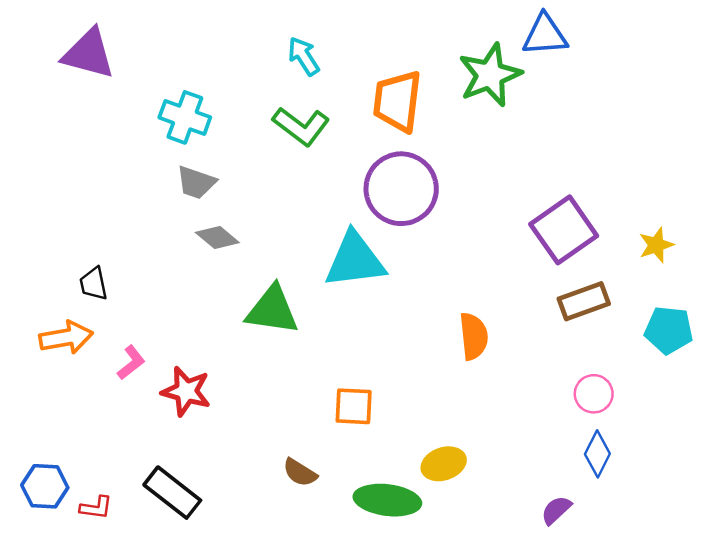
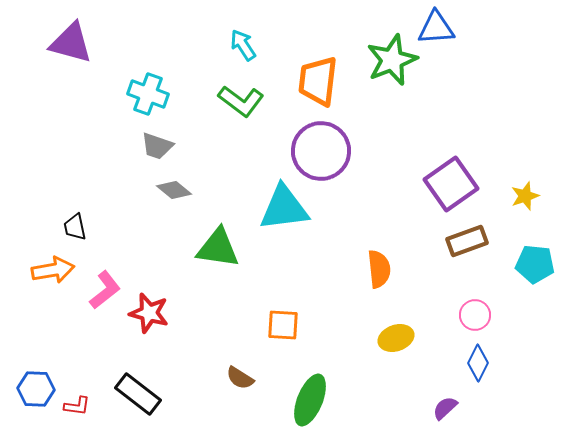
pink L-shape: (131, 363) -> (105, 290), size x1.4
yellow ellipse: (444, 464) -> (396, 338), moved
green ellipse: (387, 500) -> (310, 400), turned -75

